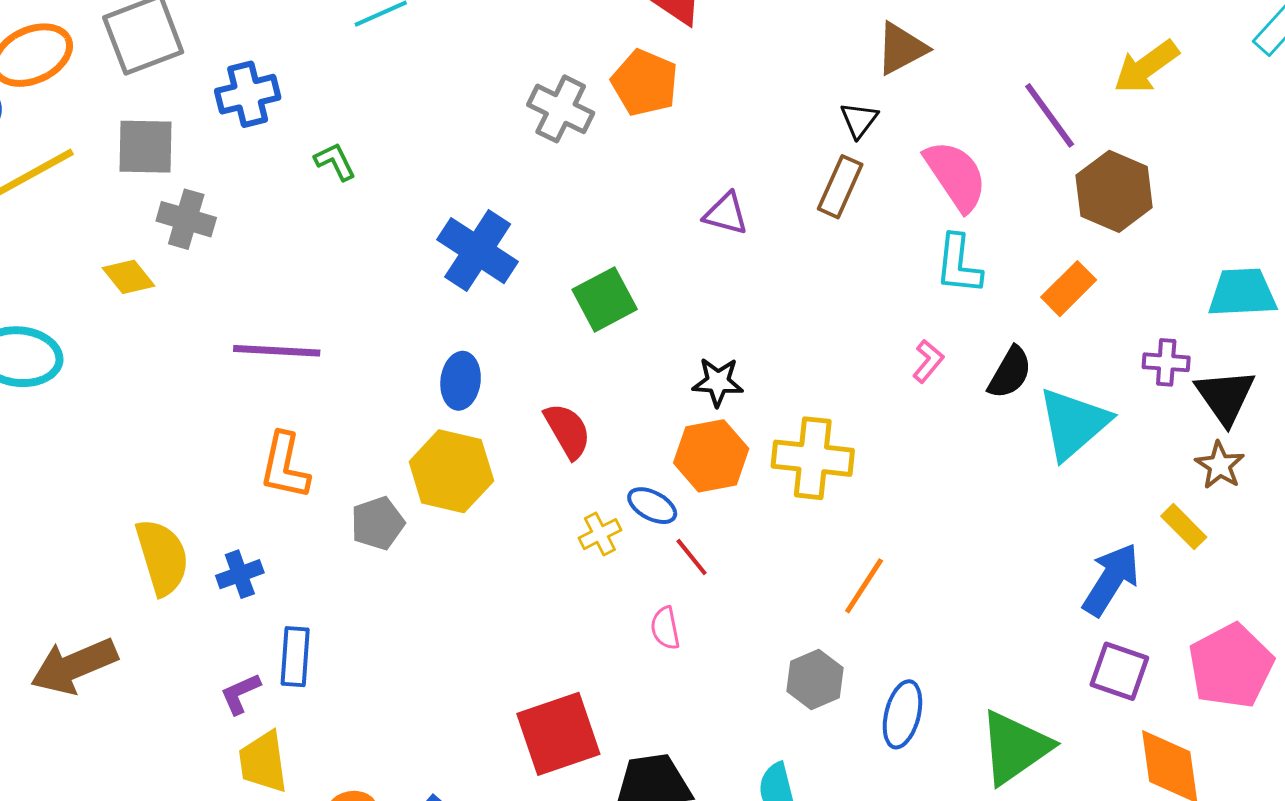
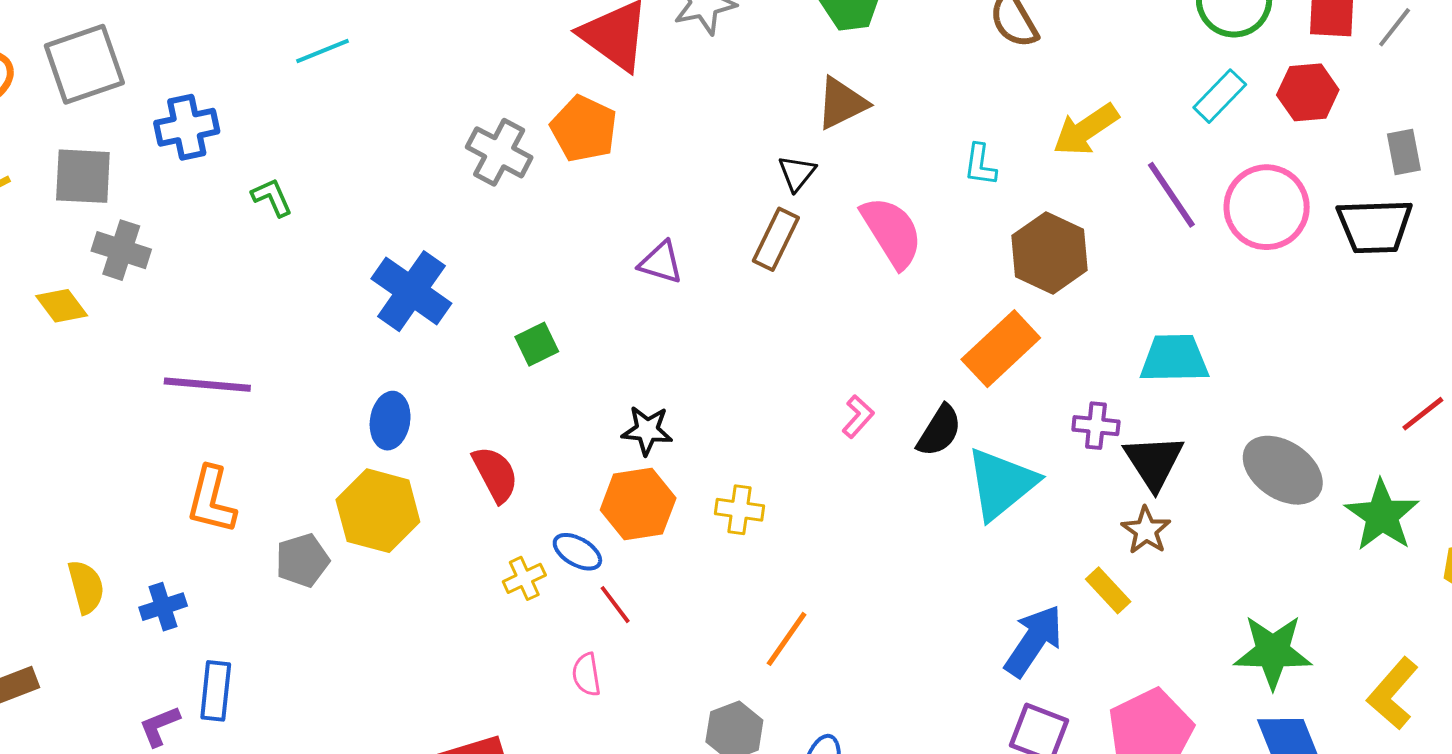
purple line: (1050, 115) -> (1171, 195), moved
cyan L-shape: (959, 264) -> (980, 165), moved, size x0.7
orange rectangle: (1069, 289) -> (1001, 349), size x1.4
green square: (605, 299) -> (537, 344), size x0.7
yellow cross: (813, 458) -> (739, 510), size x0.6
yellow semicircle: (162, 557) -> (86, 587), size x0.7

